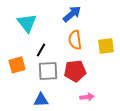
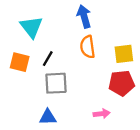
blue arrow: (72, 14) -> (84, 16), turned -66
orange square: (17, 65) -> (20, 62), moved, turned 30
red pentagon: (75, 71) -> (122, 83), moved

